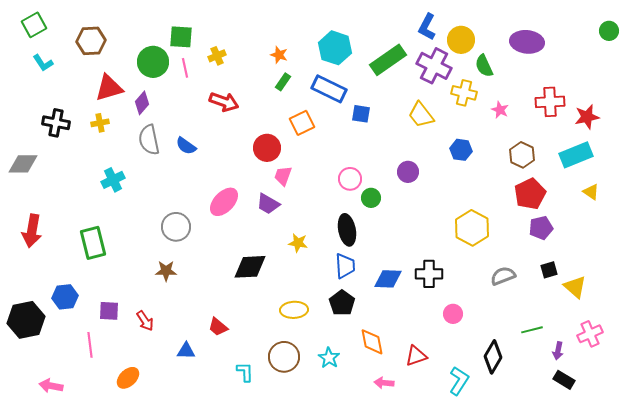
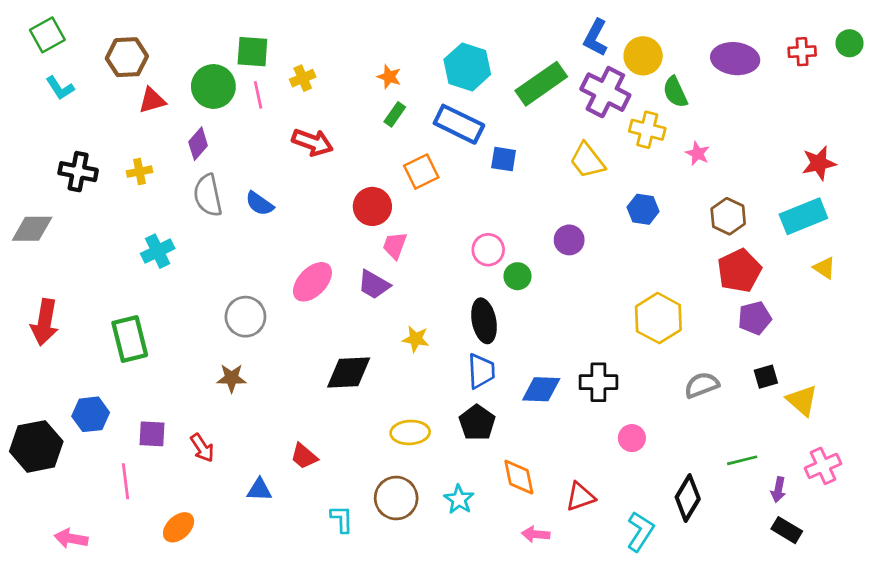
red triangle: (109, 88) -> (152, 100), moved, size x0.7
red cross: (550, 102) -> (802, 52), moved, size x0.7

